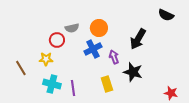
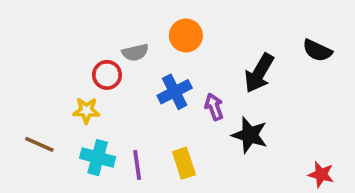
black semicircle: (166, 15) -> (317, 50), moved
orange circle: (99, 28) -> (186, 35), moved
brown line: (21, 68) -> (39, 144), moved, turned -35
yellow rectangle: (107, 84) -> (184, 163), moved

